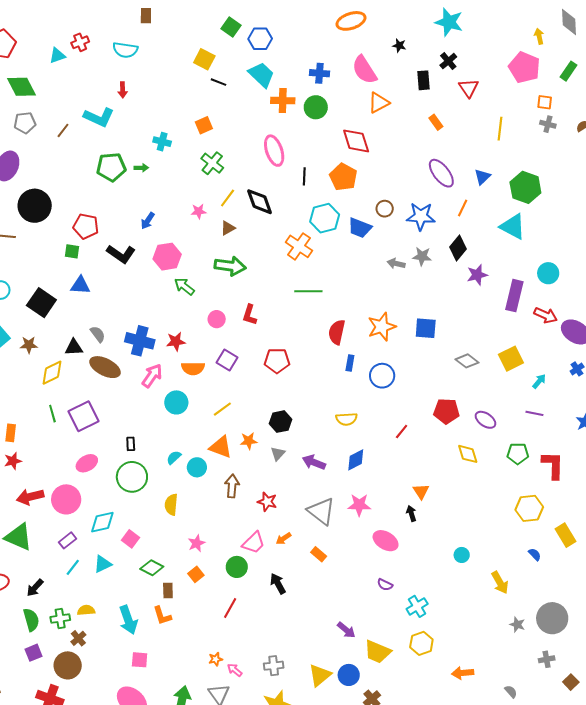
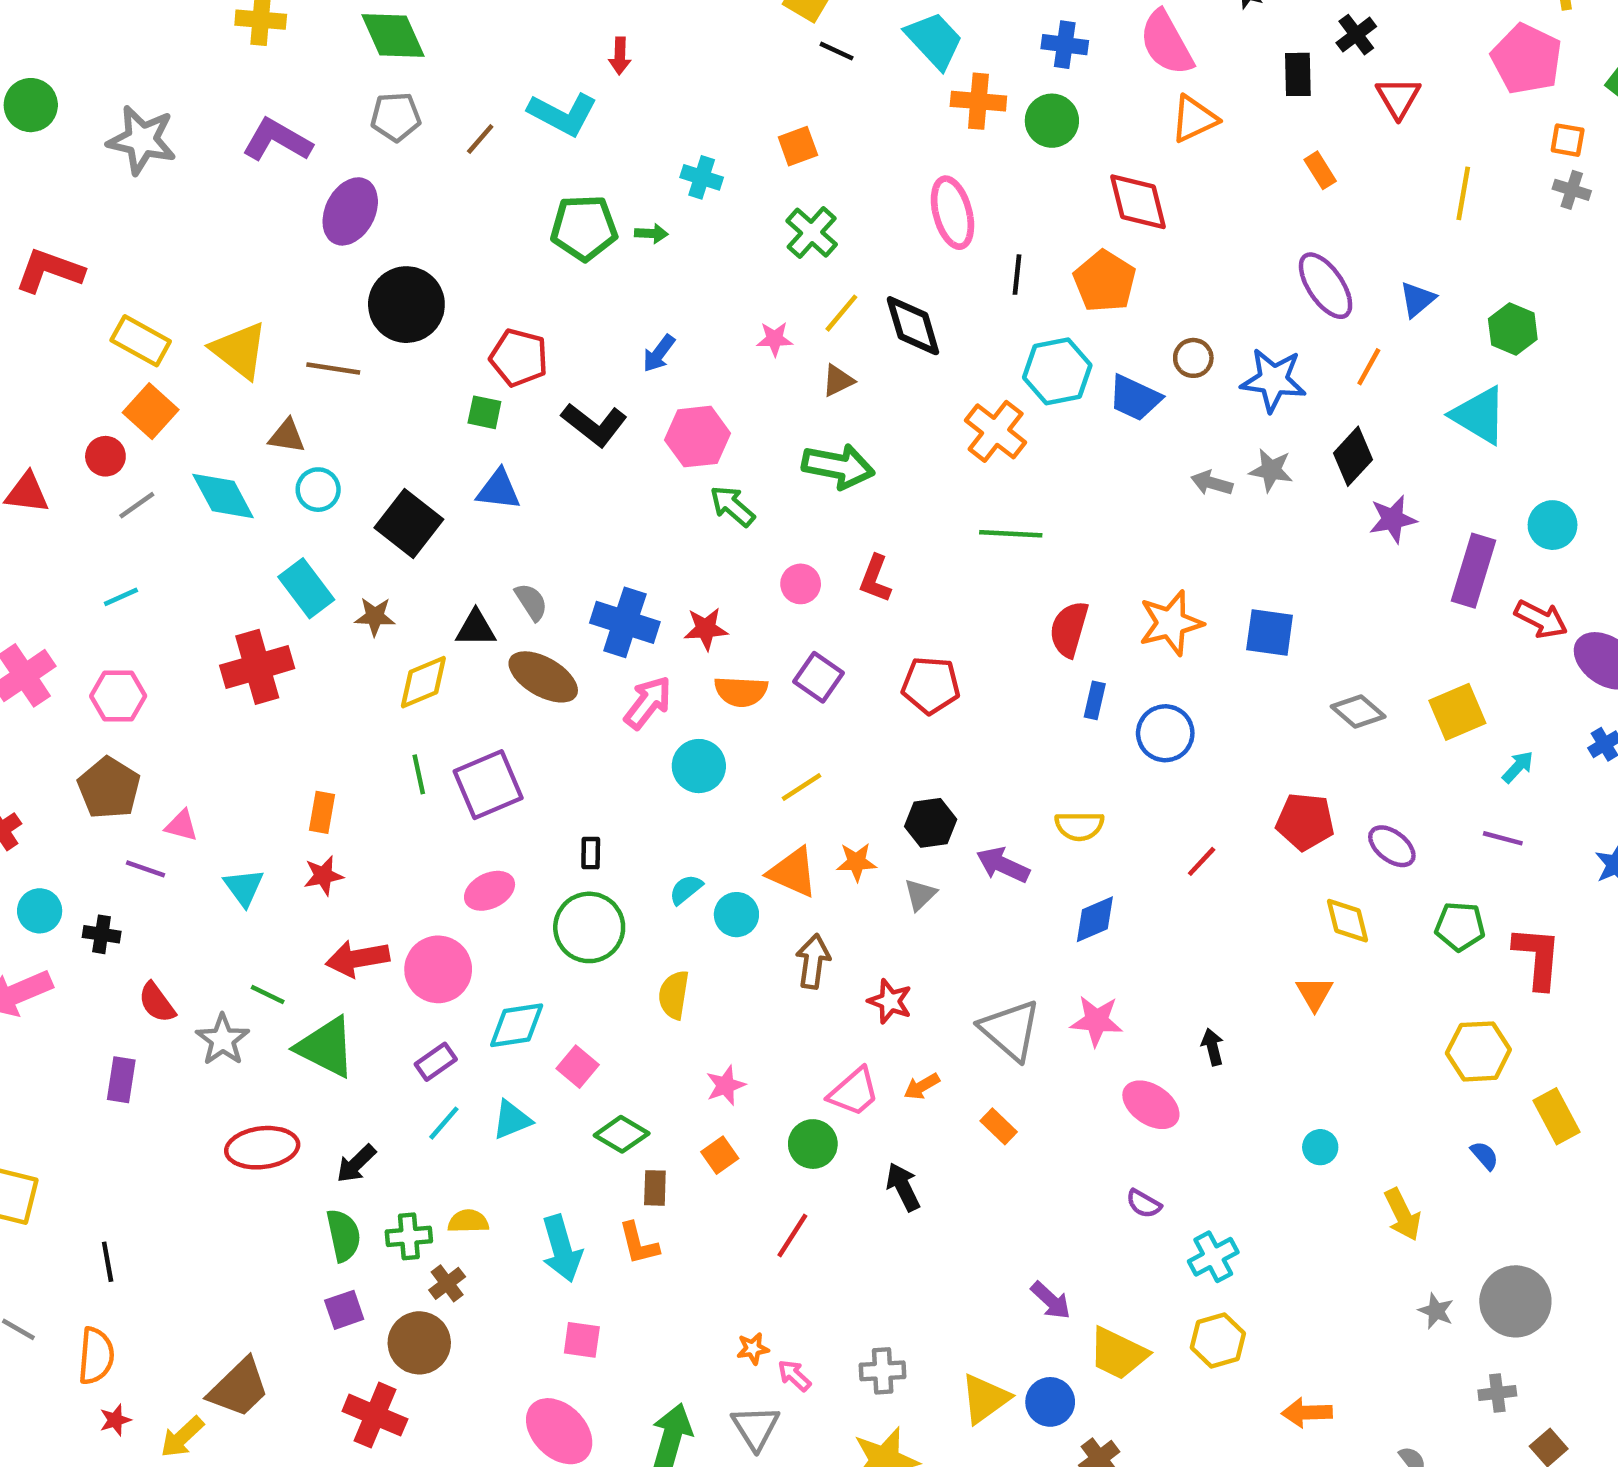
green hexagon: (525, 187) -> (1513, 329), size x0.7
purple arrow: (314, 462) -> (1003, 865), moved
orange triangle: (421, 491) -> (1314, 993), moved

